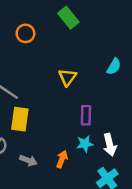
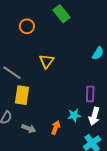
yellow triangle: (67, 77) -> (46, 61), moved
purple rectangle: (86, 115) -> (90, 94), moved
white arrow: (110, 145) -> (94, 116), turned 30

